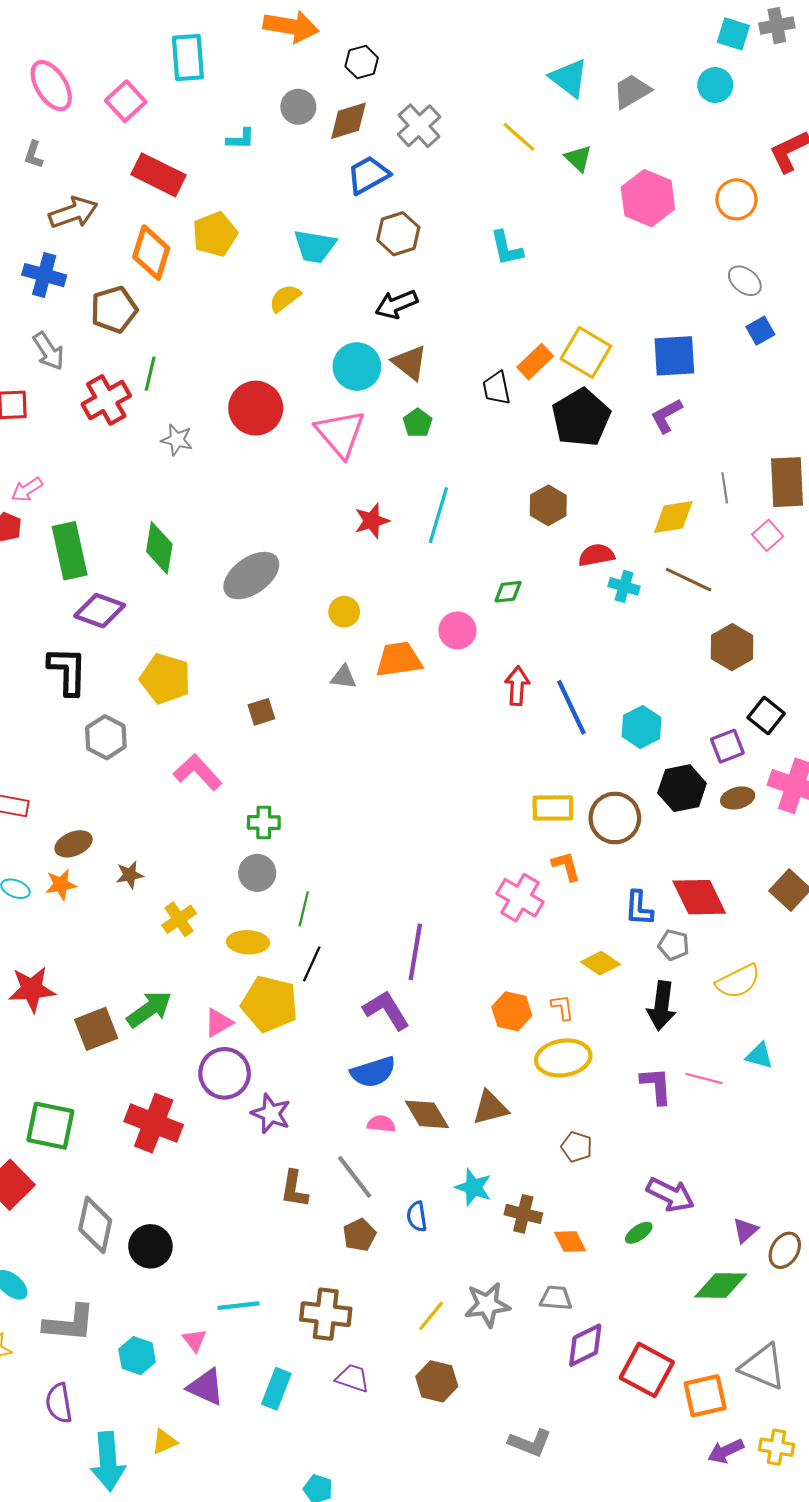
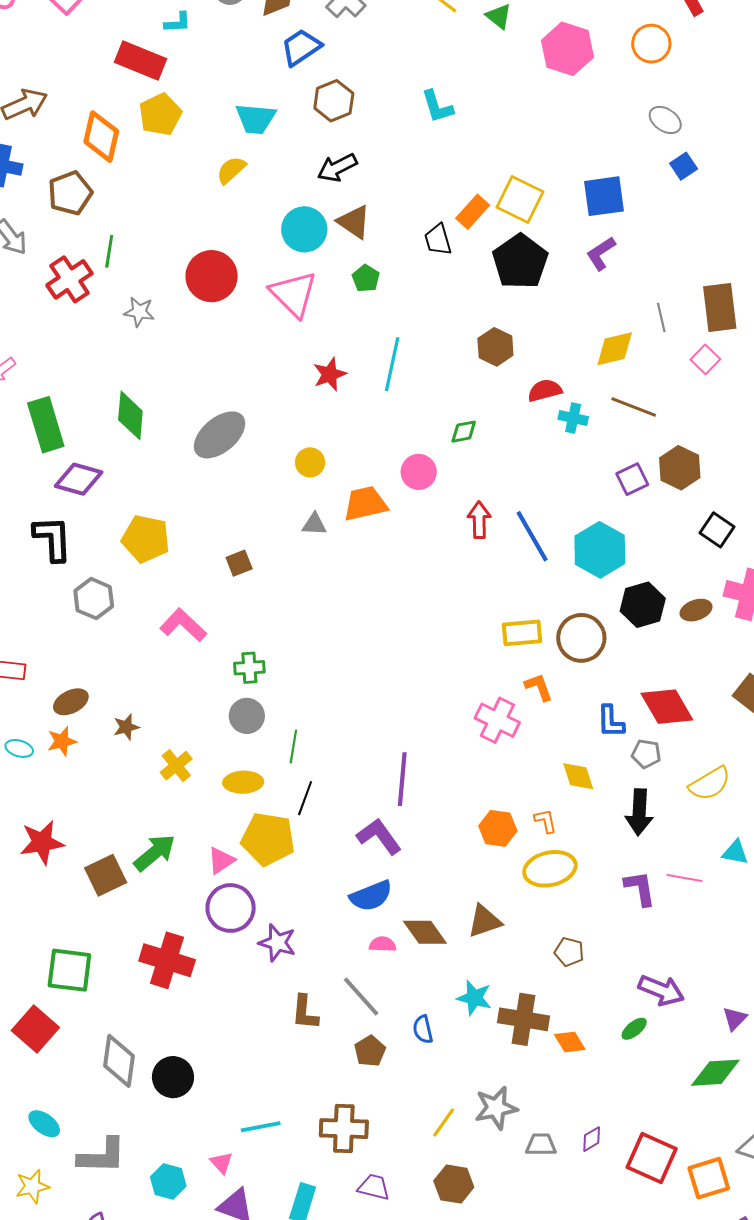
red rectangle: (159, 175) -> (141, 60), moved
cyan hexagon: (641, 727) -> (600, 550), size x1.4
purple square: (727, 746) -> (632, 479), moved
yellow diamond: (601, 963) -> (578, 776), turned 42
brown cross: (523, 1214) -> (524, 1019), size x1.4
gray trapezoid: (556, 1298) -> (541, 1145), moved
purple diamond: (585, 1345) -> (592, 1139), size x0.6

